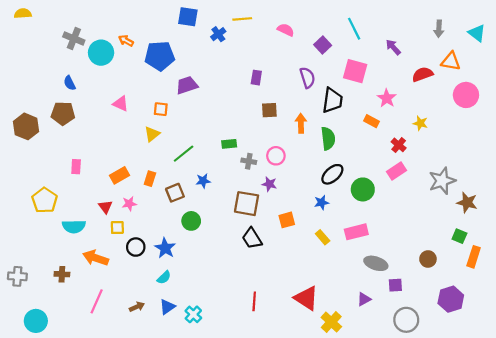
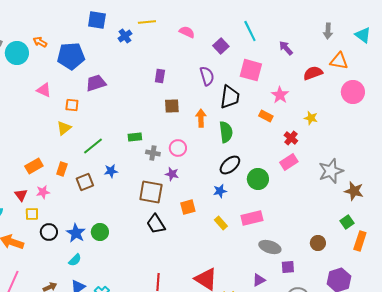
pink triangle: (121, 104) -> (44, 90), moved
green circle: (191, 221) -> (100, 232), moved
green square: (459, 236) -> (347, 222), turned 32

